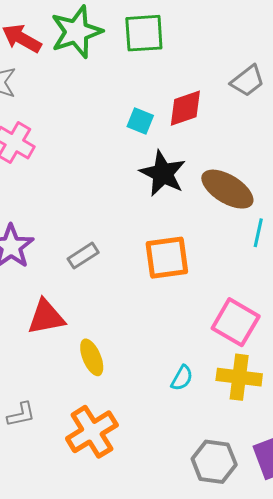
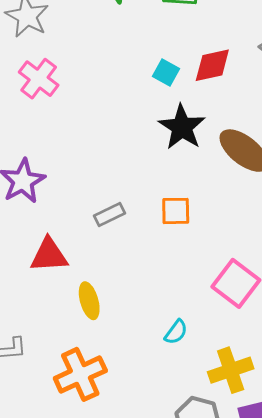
gray rectangle: (83, 256) -> (110, 214), moved
orange square: (167, 258) -> (176, 211), size x0.7
yellow cross: (239, 377) -> (231, 370), moved, turned -33

